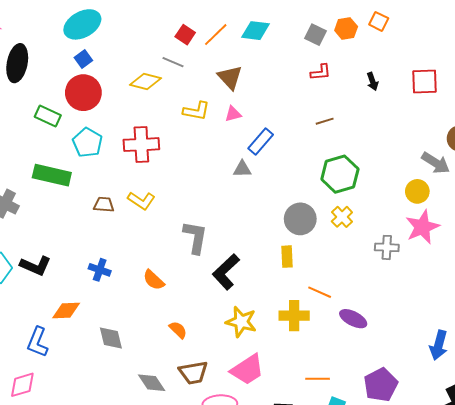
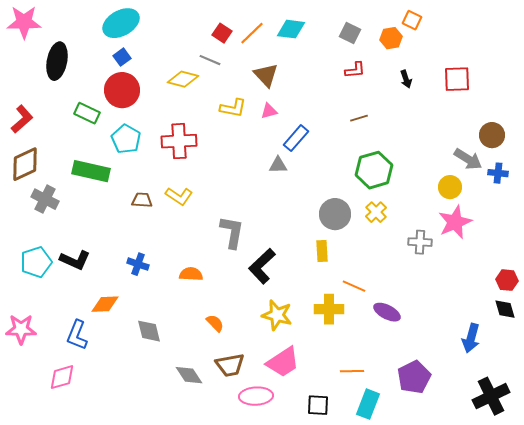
orange hexagon: (346, 29) -> (391, 38), moved
orange semicircle: (154, 280) -> (191, 274), turned 140

